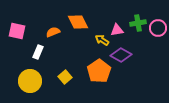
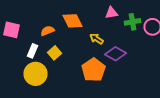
pink triangle: (117, 30) -> (112, 13), moved
yellow square: (65, 77) -> (54, 53), moved
yellow circle: (30, 81) -> (36, 74), moved

